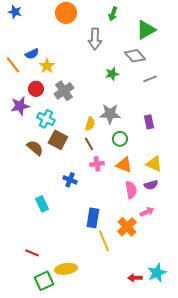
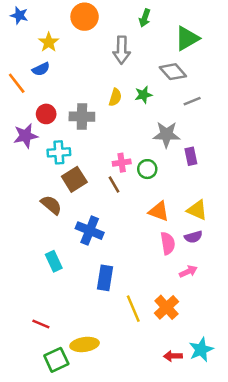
yellow star: (47, 66) -> (49, 42), moved
gray cross: (64, 91) -> (82, 117), turned 36
gray star: (110, 114) -> (166, 134), moved
cyan cross: (46, 119) -> (59, 152), turned -30
yellow semicircle: (90, 124) -> (115, 97), moved
green circle: (120, 139) -> (147, 169), moved
brown square: (58, 140) -> (74, 179), turned 30
brown semicircle: (35, 148) -> (51, 205), moved
pink cross: (97, 164) -> (122, 163), moved
blue cross: (70, 180) -> (90, 231), size x1.5
blue rectangle: (93, 218) -> (105, 278), moved
orange cross: (127, 227) -> (166, 307), moved

